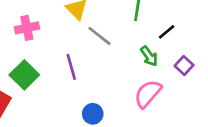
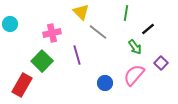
pink cross: (27, 28) -> (52, 33), moved
purple square: (184, 65) -> (161, 63), moved
blue circle: (93, 114) -> (105, 83), moved

